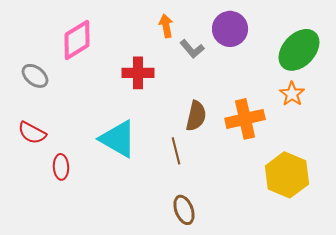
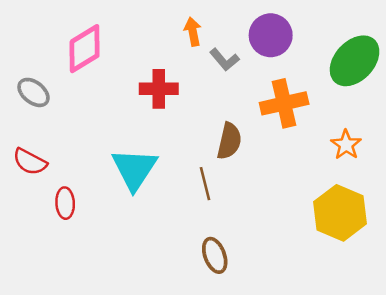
orange star: (292, 94) -> (346, 145), moved
orange cross: (245, 119) -> (284, 103), moved
cyan triangle: (118, 139) -> (134, 169), turned 33

